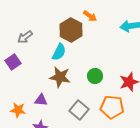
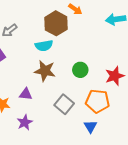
cyan semicircle: (59, 52) -> (44, 46), turned 54

